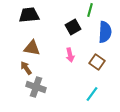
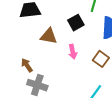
brown triangle: (32, 48) -> (49, 36), moved

